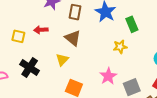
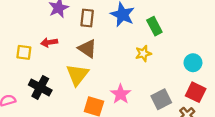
yellow triangle: (62, 60) -> (77, 75), size x1.5
pink star: (108, 76) -> (121, 94), moved

